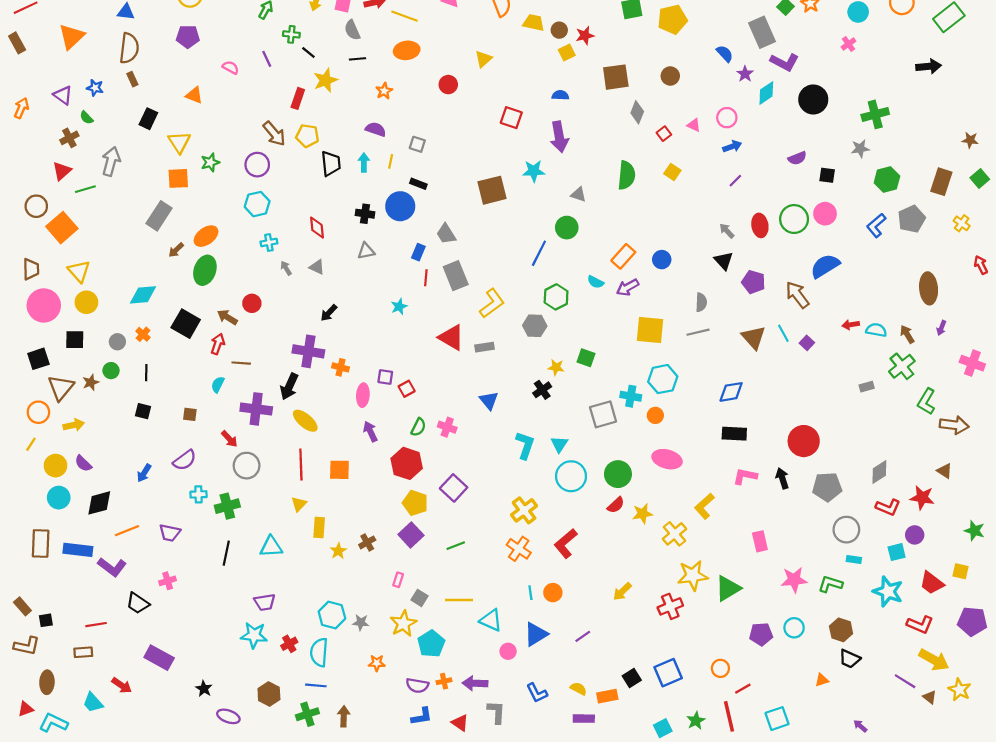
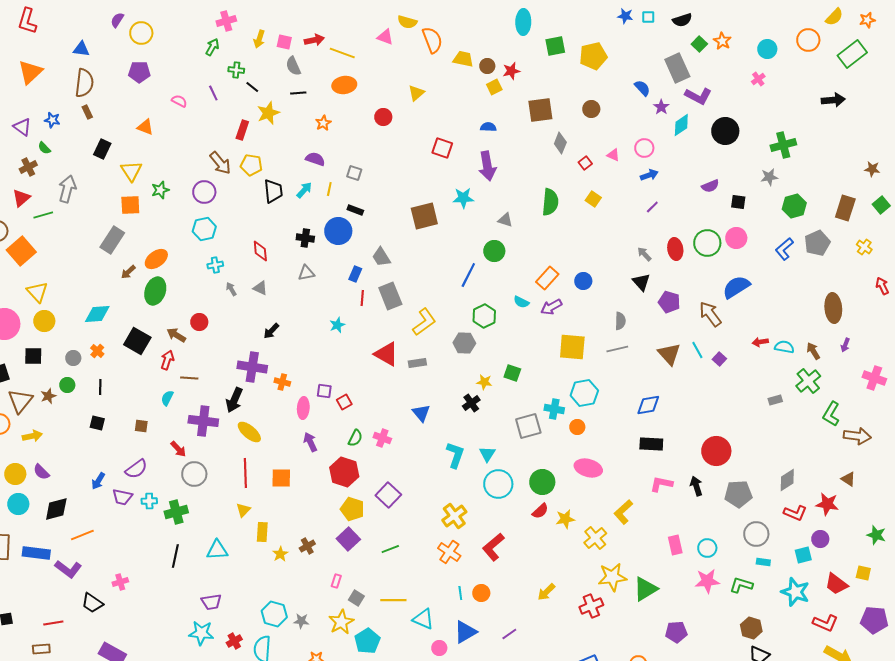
cyan arrow: (364, 162) -> (304, 190), turned 42
purple trapezoid: (170, 533) -> (122, 497), moved
cyan circle: (794, 628) -> (707, 548), moved

